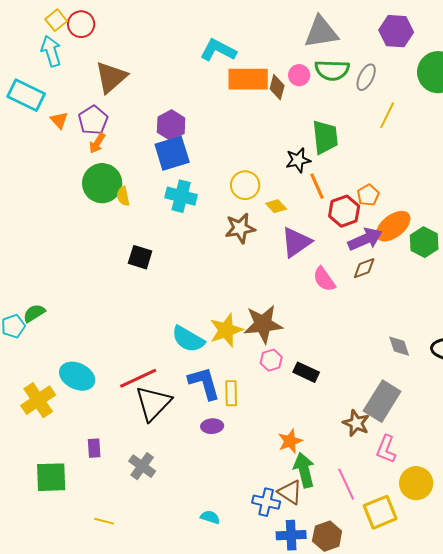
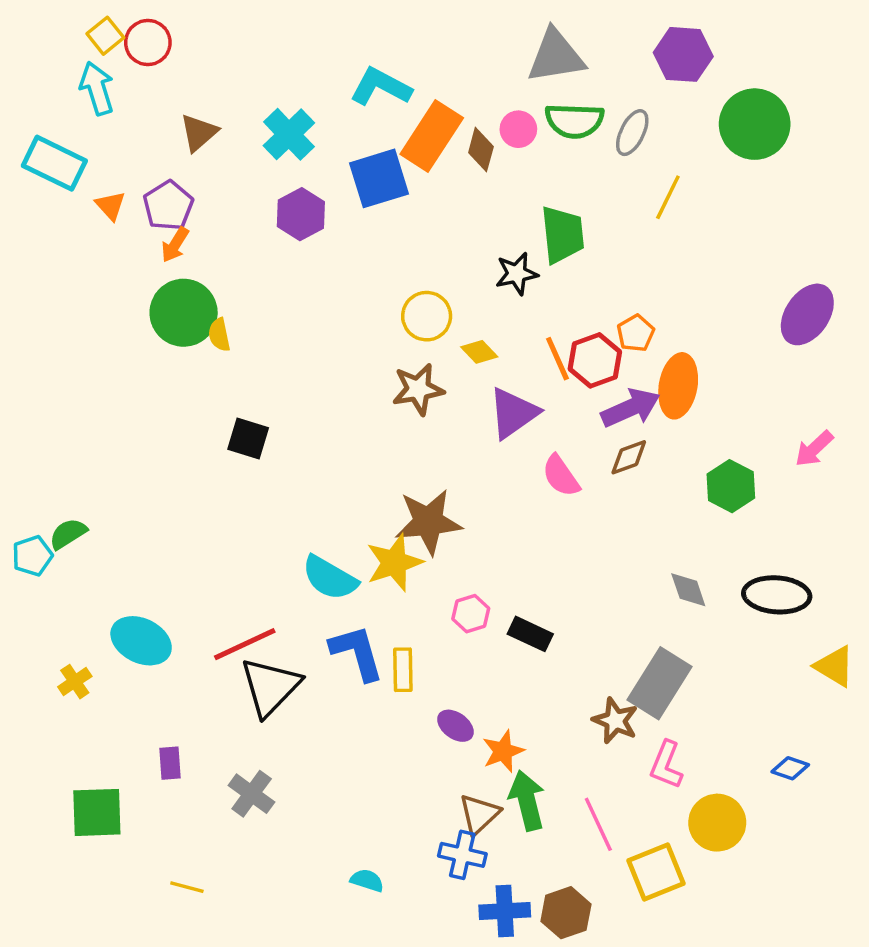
brown triangle: (111, 77) -> (199, 133), size x0.7
orange rectangle: (248, 79) -> (432, 136), turned -57
blue square: (172, 153) -> (379, 178), moved
orange line: (317, 186) -> (557, 359), moved
cyan cross: (181, 196) -> (289, 134), moved, turned 32
orange ellipse: (393, 226) -> (678, 386), turned -42
green hexagon: (424, 242) -> (731, 486), moved
brown star: (263, 324) -> (428, 522), moved
yellow cross: (38, 400) -> (75, 682), size x0.6
purple ellipse: (212, 426) -> (455, 726), moved, turned 40
brown triangle: (290, 492) -> (479, 814), moved, turned 44

